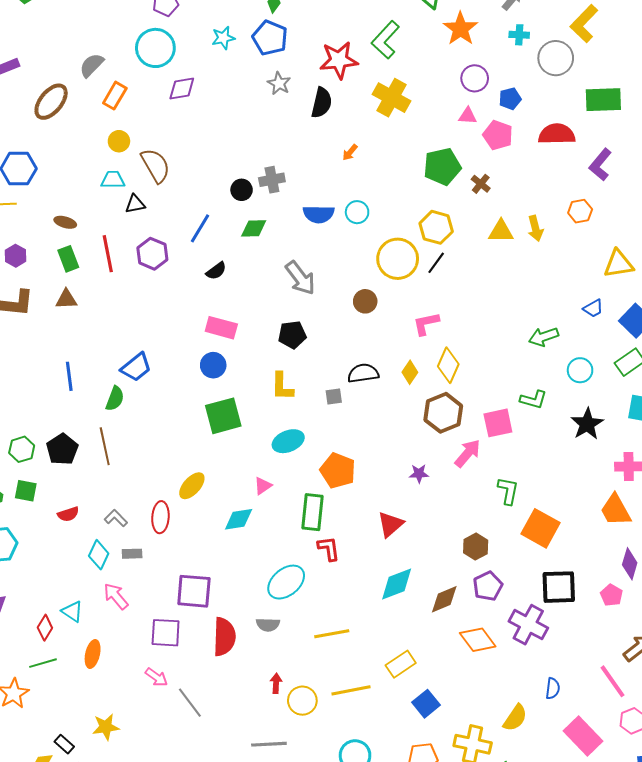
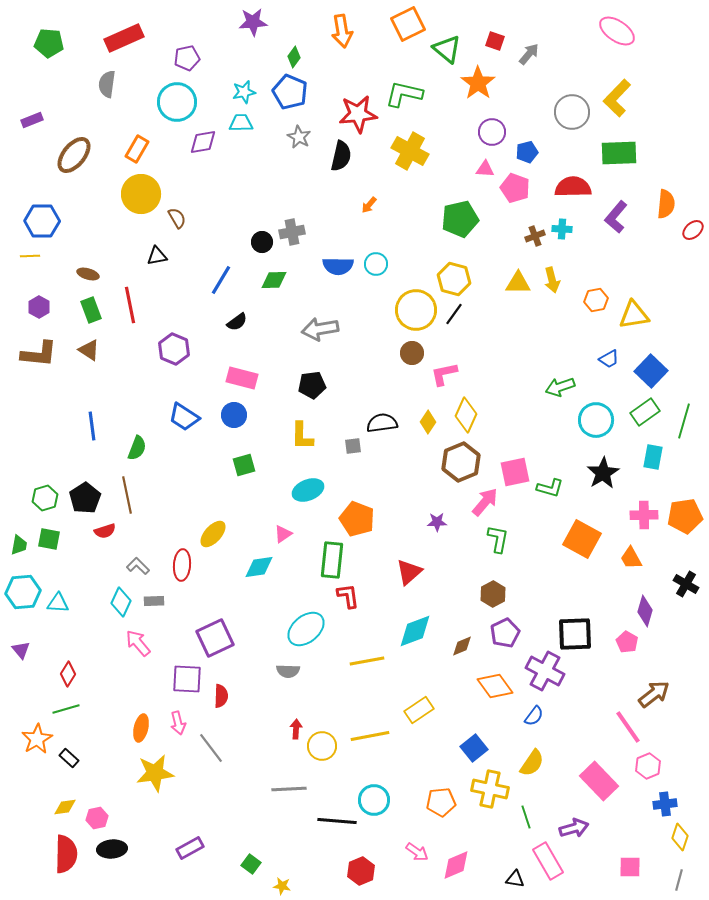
yellow L-shape: (584, 24) -> (617, 98), moved
cyan cross: (519, 35) -> (562, 229), moved
green L-shape: (385, 40) -> (404, 94), turned 60
gray semicircle: (92, 65) -> (107, 84), moved, turned -36
yellow circle: (119, 141) -> (141, 194), size x1.8
brown semicircle: (155, 166) -> (177, 218), size x0.6
cyan trapezoid: (113, 180) -> (241, 123), moved
brown cross: (481, 184) -> (535, 236), moved, turned 30
orange hexagon: (580, 211) -> (596, 300), moved
purple hexagon: (152, 254) -> (174, 349), moved
gray arrow: (300, 278) -> (320, 329), turned 117
brown triangle: (66, 299) -> (89, 350), turned 35
brown circle: (365, 301) -> (412, 353), moved
blue trapezoid: (136, 367) -> (184, 417), moved, turned 72
cyan circle: (580, 370) -> (596, 420), size x1.4
green L-shape: (533, 400) -> (550, 488), moved
green square: (223, 416) -> (244, 465), size x0.6
green L-shape: (508, 491) -> (498, 539), moved
orange trapezoid: (615, 510) -> (631, 558), size x0.7
red semicircle: (68, 514) -> (105, 531), moved
orange square: (541, 528) -> (582, 539), moved
purple square: (194, 591) -> (215, 638), turned -30
brown diamond: (444, 599) -> (462, 646), size x0.7
cyan triangle: (72, 611) -> (58, 603), moved, turned -30
yellow line: (332, 634) -> (367, 661), moved
red semicircle: (224, 637) -> (221, 696), moved, size x0.6
orange ellipse: (93, 654) -> (141, 728), moved
pink arrow: (156, 677) -> (178, 723), turned 40
blue semicircle: (553, 688) -> (534, 716), moved, turned 30
blue square: (426, 704) -> (474, 748), moved
yellow star: (106, 727) -> (155, 773), moved, size x1.4
black rectangle: (64, 744) -> (69, 758), moved

